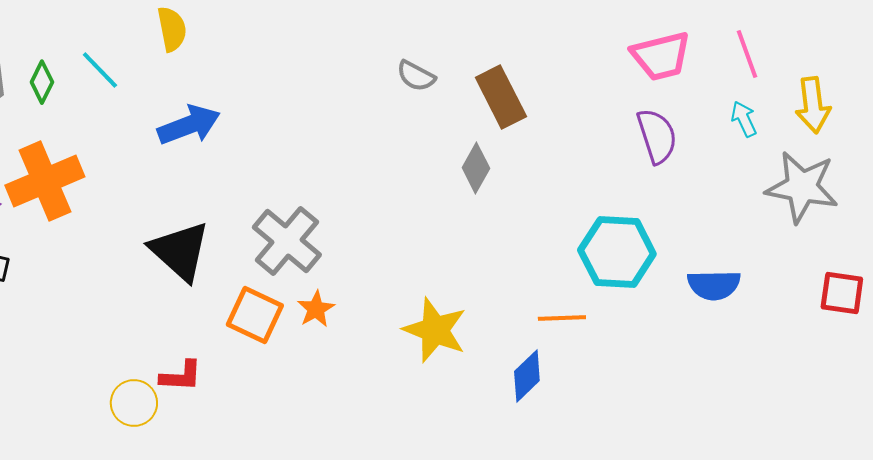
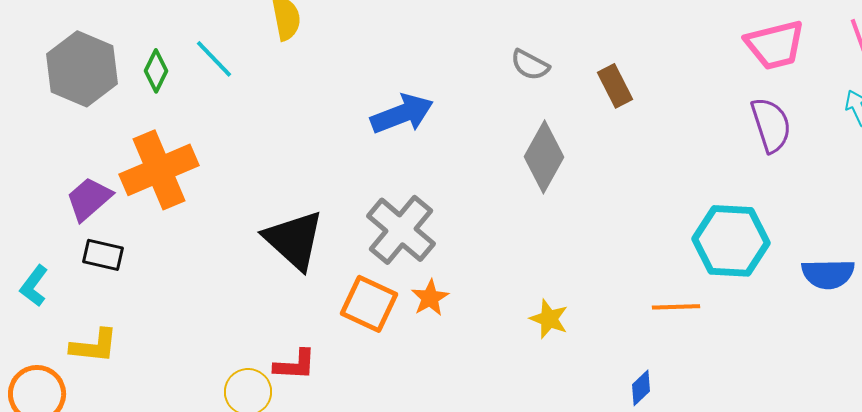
brown rectangle: (501, 97) -> (615, 86), size x0.7
blue arrow: (189, 125) -> (402, 114), moved
gray diamond: (476, 168) -> (544, 157), moved, size x1.4
yellow star: (435, 330) -> (549, 319), size x0.6
blue diamond: (527, 376) -> (641, 388), moved, size x0.7

